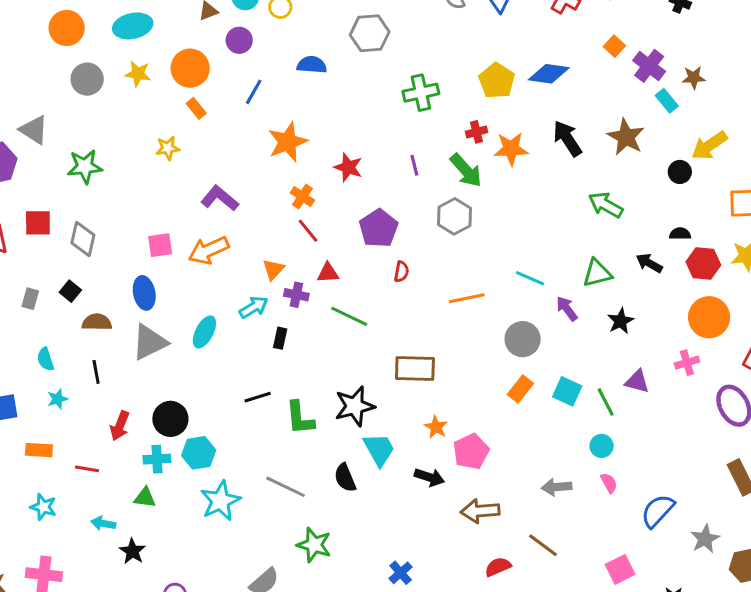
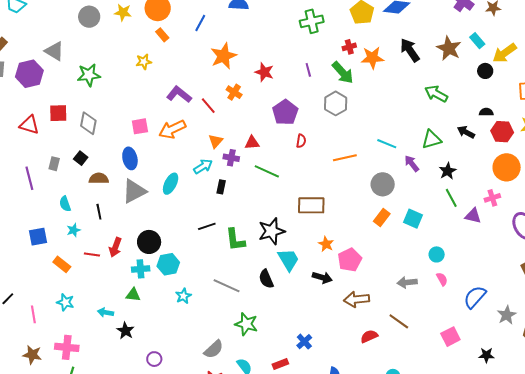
cyan rectangle: (667, 101) -> (477, 41), moved
red line: (308, 231) -> (208, 106), moved
purple triangle: (637, 381) -> (473, 216), moved
green line: (606, 402) -> (451, 198), moved
orange rectangle: (39, 450) -> (62, 264), turned 36
red line: (87, 469) -> (92, 255), moved
cyan star: (220, 501) -> (183, 296), size x0.6

